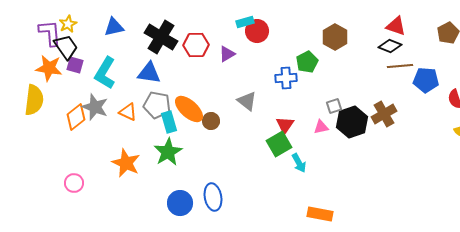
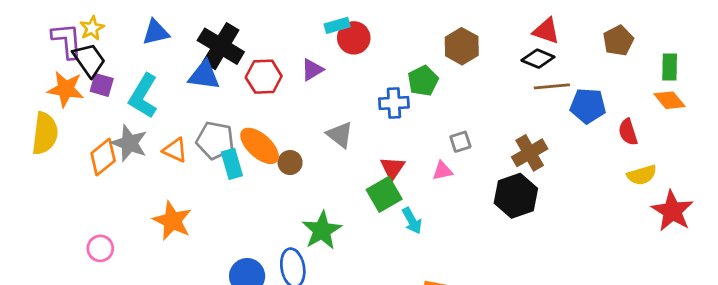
red hexagon: (196, 45) -> (264, 77), moved
blue triangle: (149, 73) -> (204, 75), moved
black hexagon: (352, 122) -> (516, 196), moved
green star: (168, 152) -> (322, 230), moved

